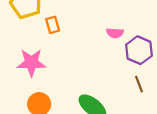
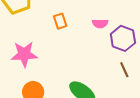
orange rectangle: (53, 25) -> (60, 21), moved

